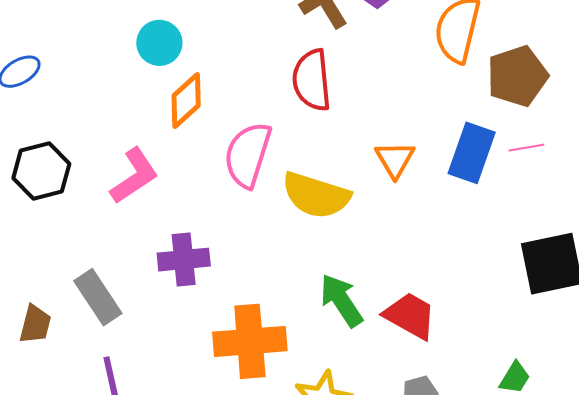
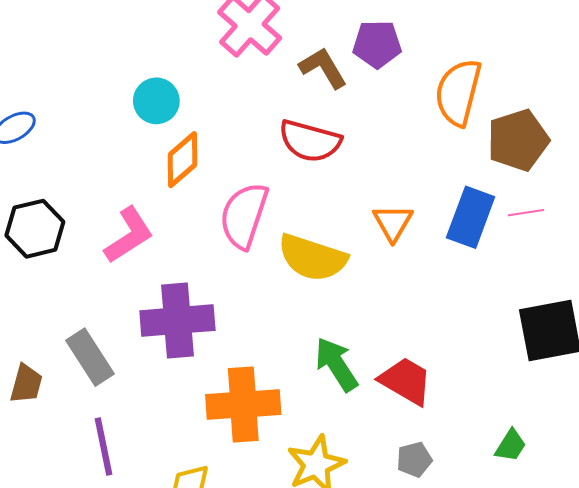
red semicircle: (312, 80) -> (310, 141), turned -70
purple cross: (184, 260) -> (177, 321), size x1.4

